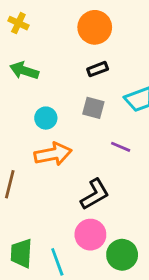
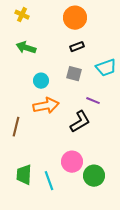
black L-shape: (95, 194) -> (80, 122), moved

